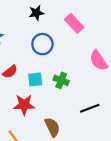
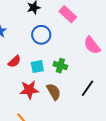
black line: (90, 108) -> (88, 88), turned -30
brown semicircle: (52, 127) -> (54, 92), moved

